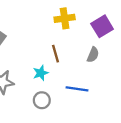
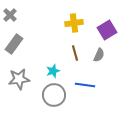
brown line: (55, 54) -> (75, 53), moved
gray circle: (42, 100) -> (54, 95), size x1.5

